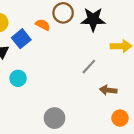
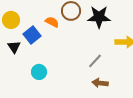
cyan circle: (18, 78) -> (39, 72), moved
brown arrow: (108, 90) -> (100, 83), moved

